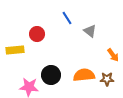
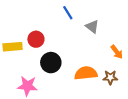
red circle: (37, 34) -> (36, 39), moved
black circle: (51, 75) -> (51, 63), moved

